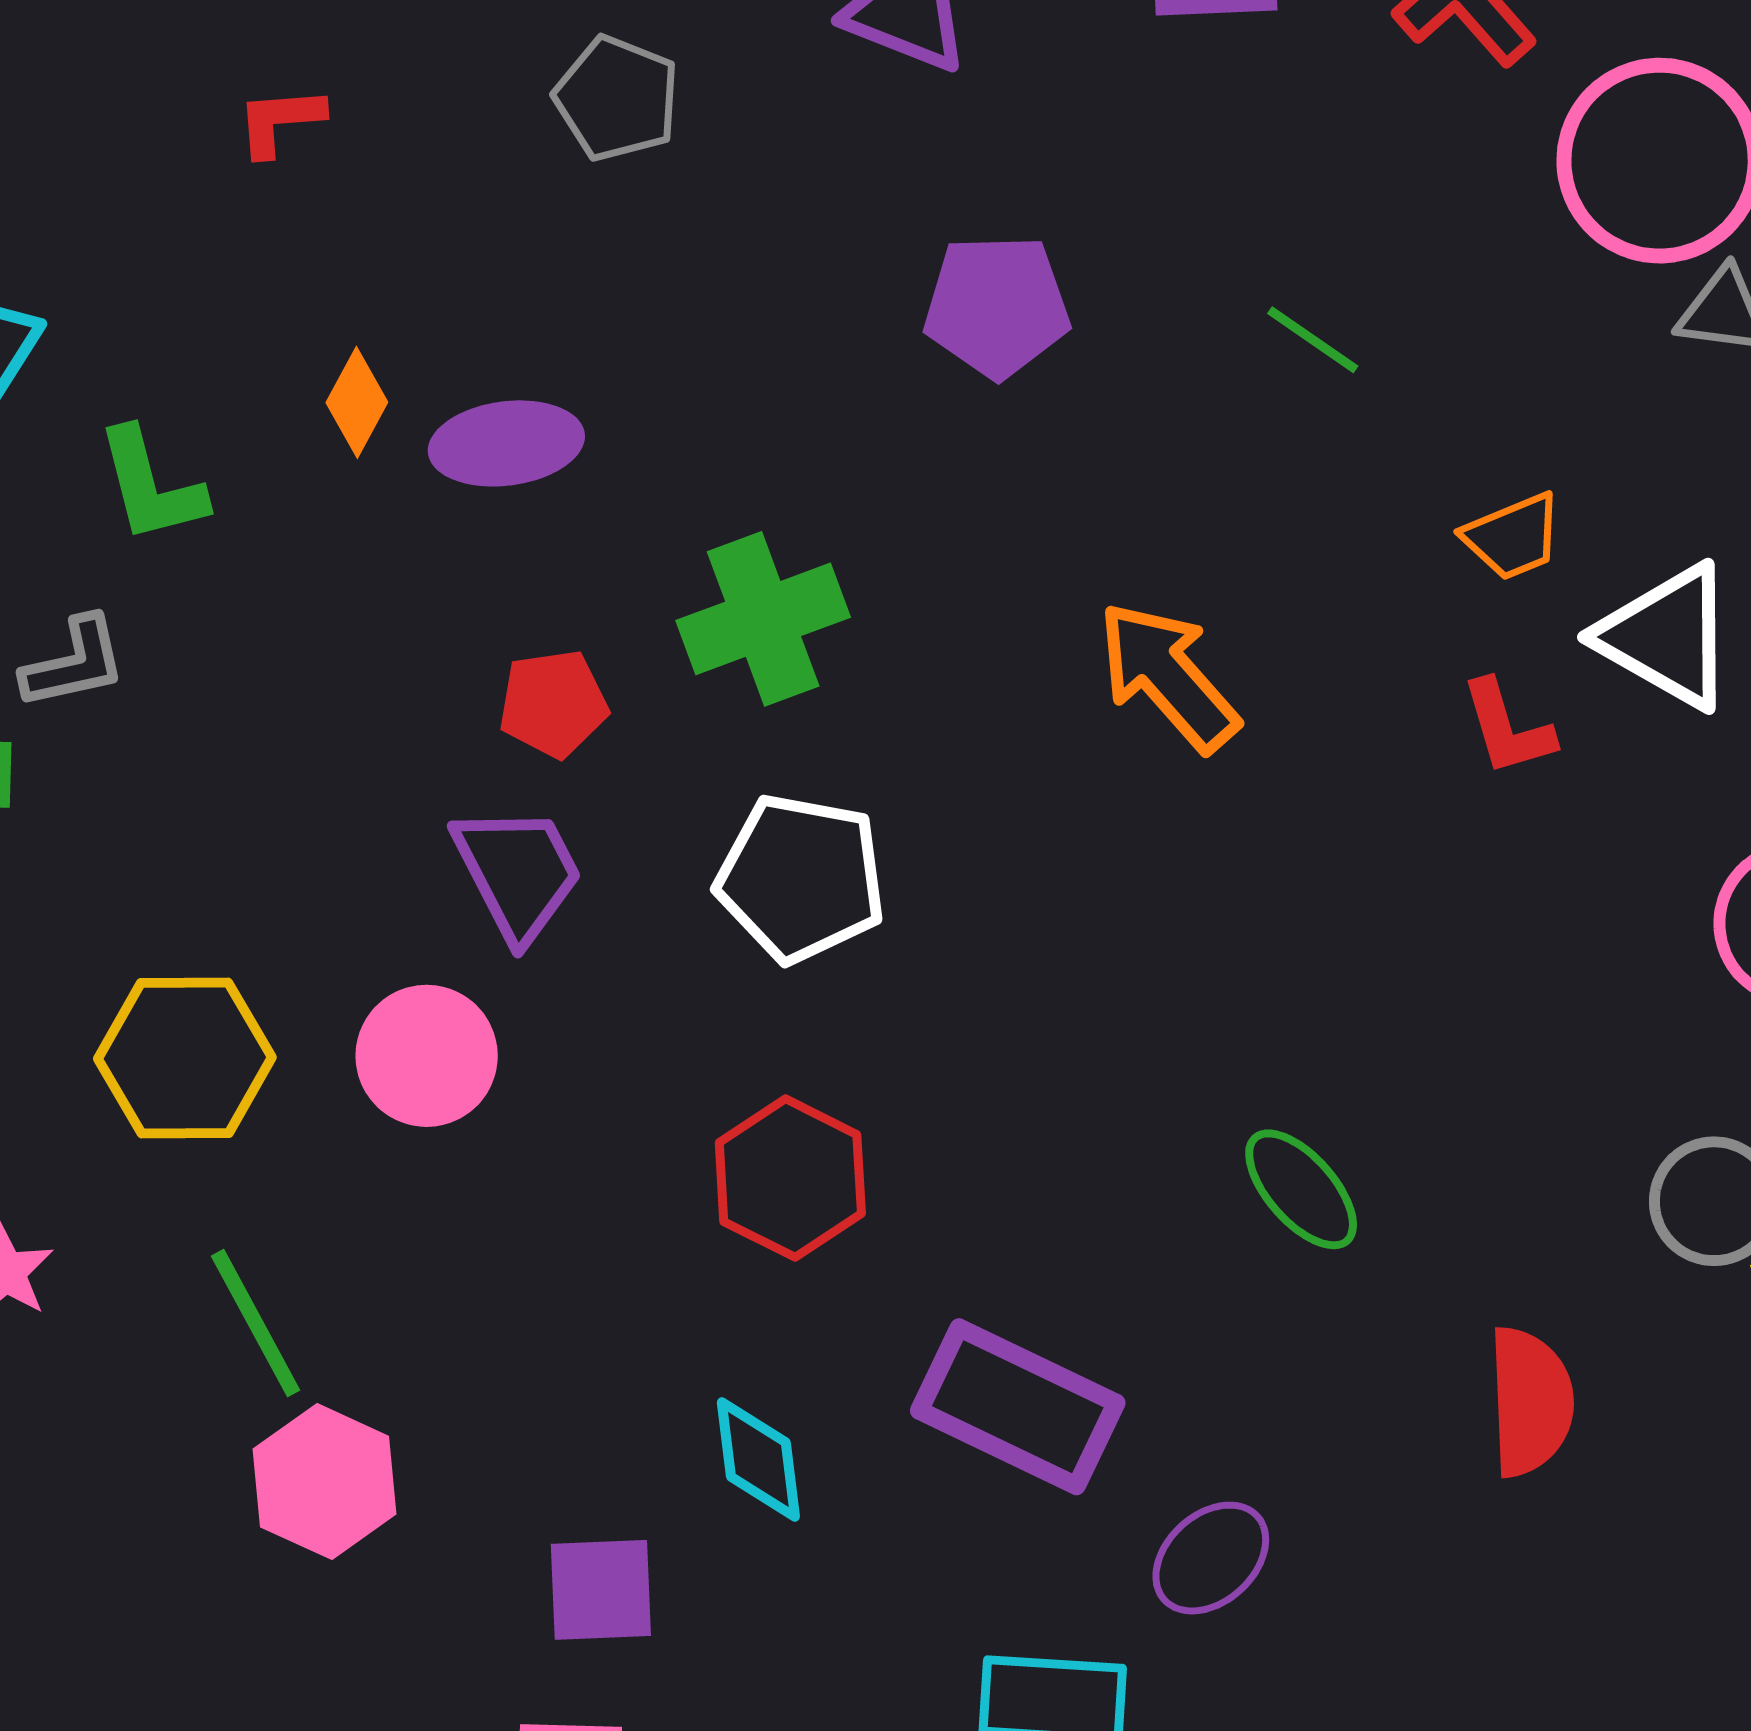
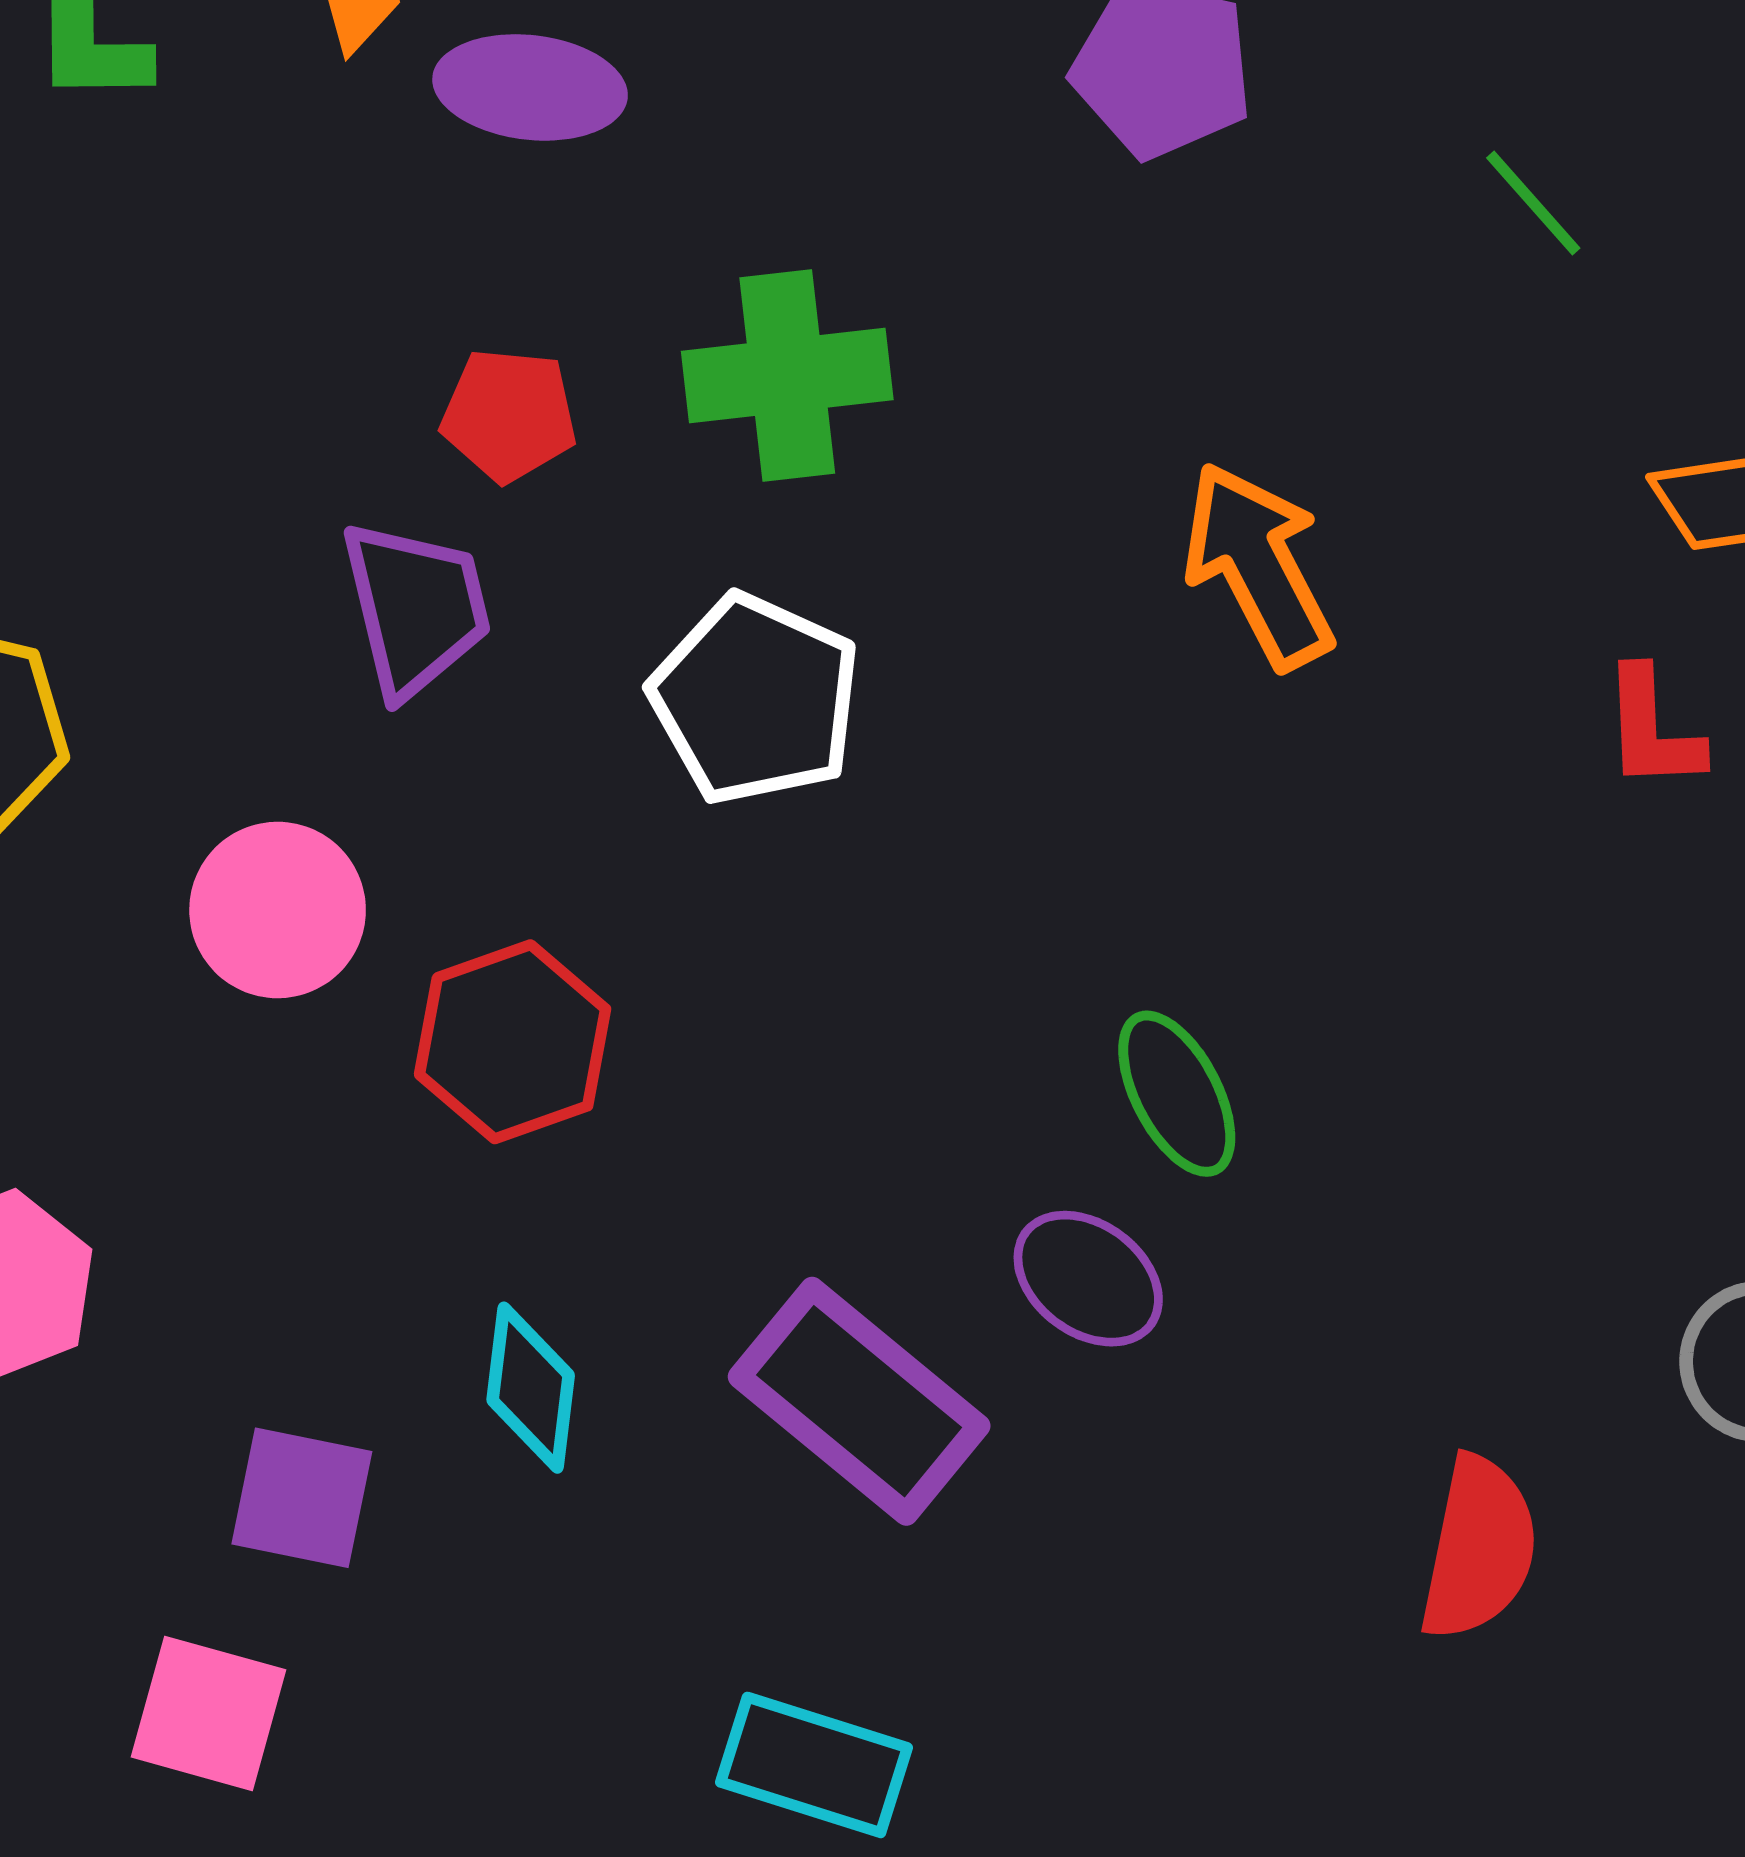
pink circle: (427, 1056) -> (278, 910), moved
red hexagon: (790, 1178) -> (513, 1042), moved
green ellipse: (1301, 1189) -> (1177, 1094), moved
purple ellipse: (1211, 1558) -> (1088, 1279), moved, turned 65

